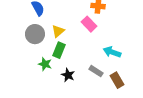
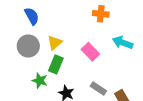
pink rectangle: (89, 24) -> (90, 52), moved
cyan arrow: (112, 52) -> (123, 43), moved

